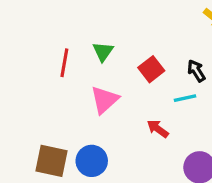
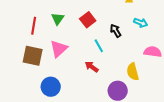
red square: (151, 69) -> (88, 20), moved
cyan line: (185, 98) -> (99, 46), moved, turned 72
brown square: (51, 161) -> (33, 56), moved

